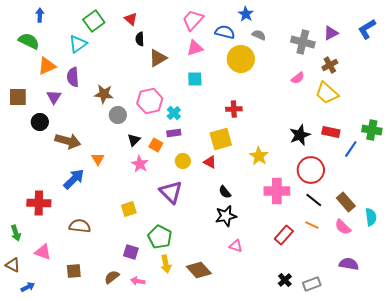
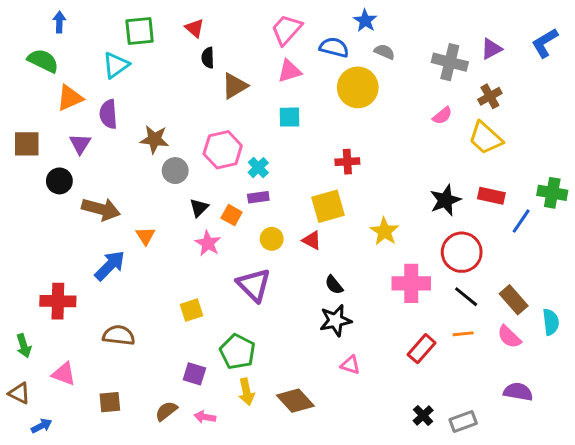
green square: (94, 21) -> (140, 31), turned 30
orange line: (312, 225) -> (463, 334), turned -32

